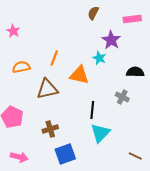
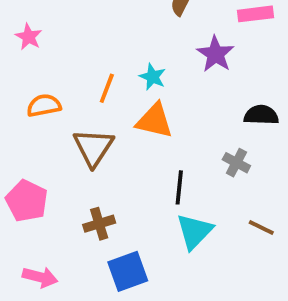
cyan star: (99, 58) -> (153, 77), moved
brown triangle: (47, 89) -> (93, 147), turned -45
brown line: (135, 156) -> (261, 228), moved

